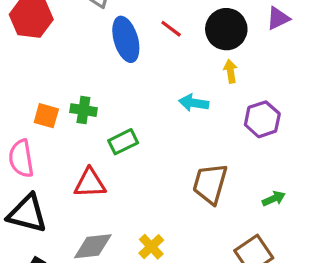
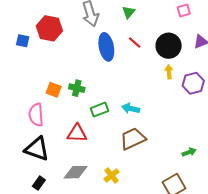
cyan arrow: (194, 103) -> (131, 108), moved
purple hexagon: (262, 119) -> (193, 83), moved
brown trapezoid: (210, 184) -> (133, 139), moved, turned 44

